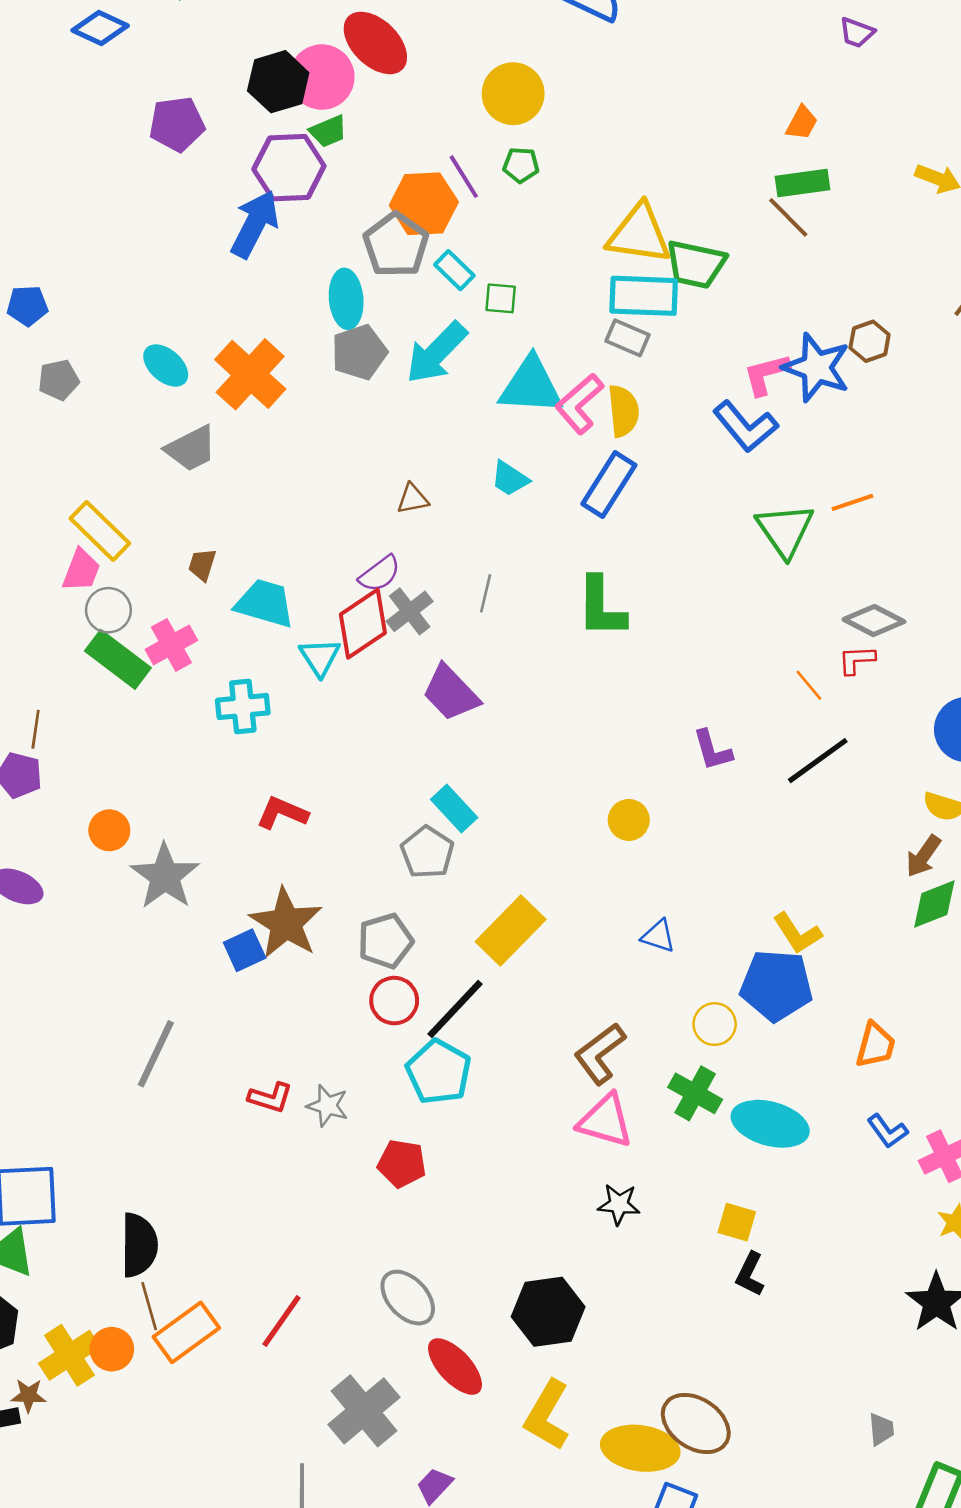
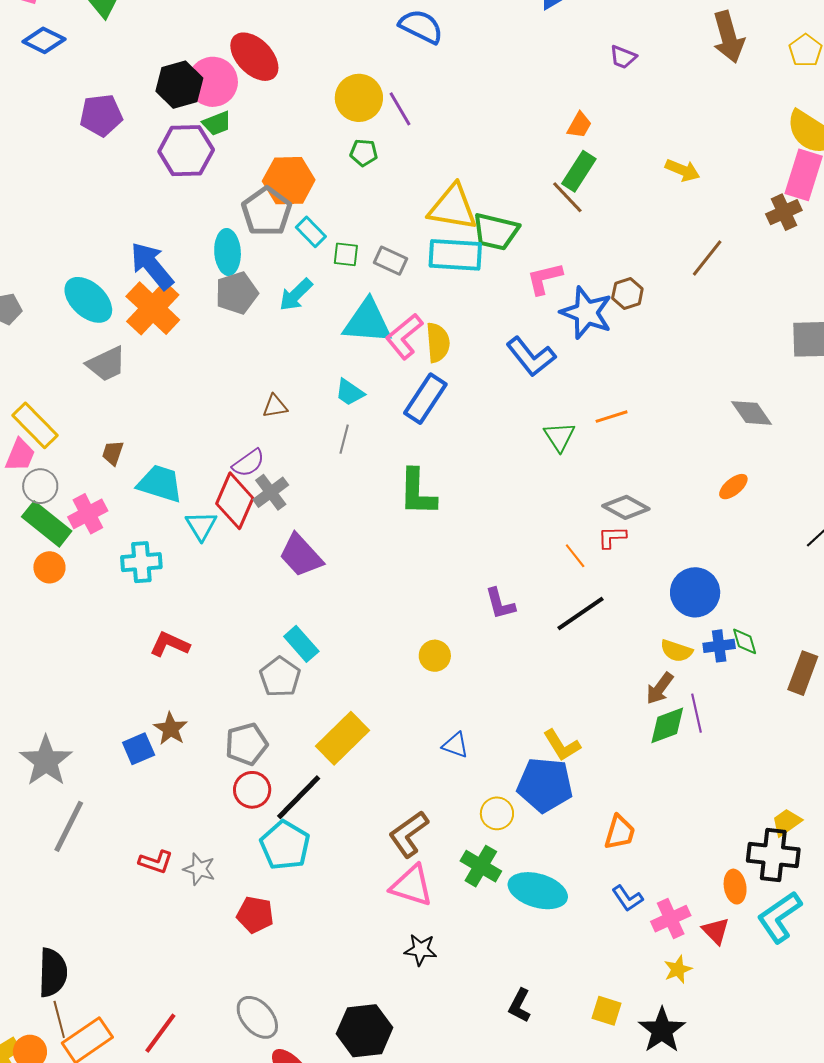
purple line: (464, 177) -> (400, 109), moved
green rectangle: (803, 183) -> (579, 171), turned -51
blue arrow: (255, 224) -> (152, 266), moved, turned -68
gray rectangle: (627, 338) -> (390, 261), moved
cyan arrow: (436, 353) -> (296, 295), size x0.7
cyan ellipse: (166, 366) -> (88, 300), size x1.4
pink L-shape: (766, 374) -> (544, 278), moved
green triangle: (785, 530) -> (559, 437), size x0.7
gray line: (486, 593) -> (344, 439), moved
red diamond: (363, 624) -> (235, 501), turned -34
orange circle: (109, 830) -> (49, 567), moved
gray star: (165, 876) -> (46, 761), moved
brown star: (286, 923) -> (171, 729), size x0.6
yellow square: (737, 1222) -> (607, 1011), moved

